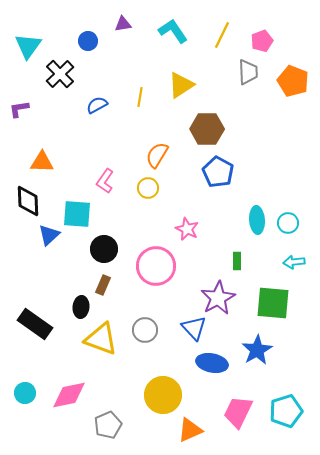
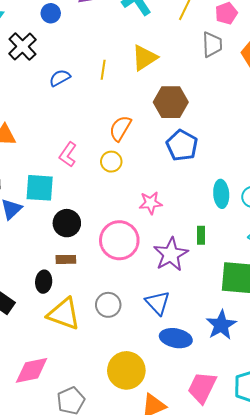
pink star: (187, 229) -> (151, 203), turned -30
brown rectangle: (103, 285) -> (66, 259), turned 66
purple star: (218, 298) -> (171, 254), moved

